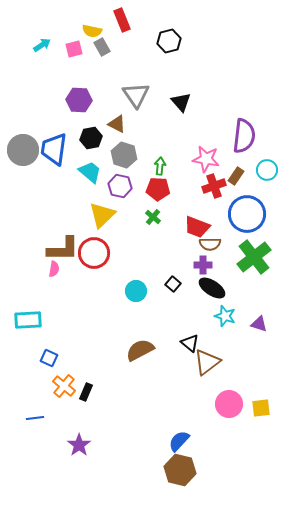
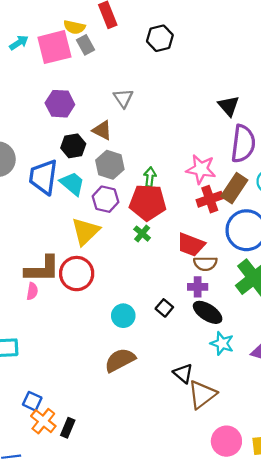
pink square: (74, 49) -> (54, 47), size x1.8
gray triangle: (136, 95) -> (123, 98), size x0.7
black triangle: (181, 102) -> (229, 106), moved
blue trapezoid: (54, 149) -> (43, 177), moved
brown rectangle: (236, 176) -> (234, 188), size x1.5
red pentagon: (158, 189) -> (148, 202), size x1.4
brown semicircle: (140, 350) -> (120, 360), moved
blue square: (49, 358) -> (32, 401), moved

